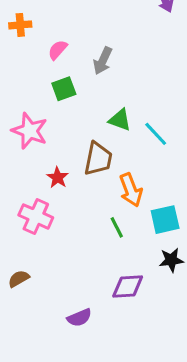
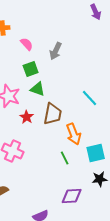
pink semicircle: (58, 50) -> (27, 44), turned 96
green triangle: (120, 120) -> (38, 89), moved
red star: (58, 178) -> (27, 117), moved

